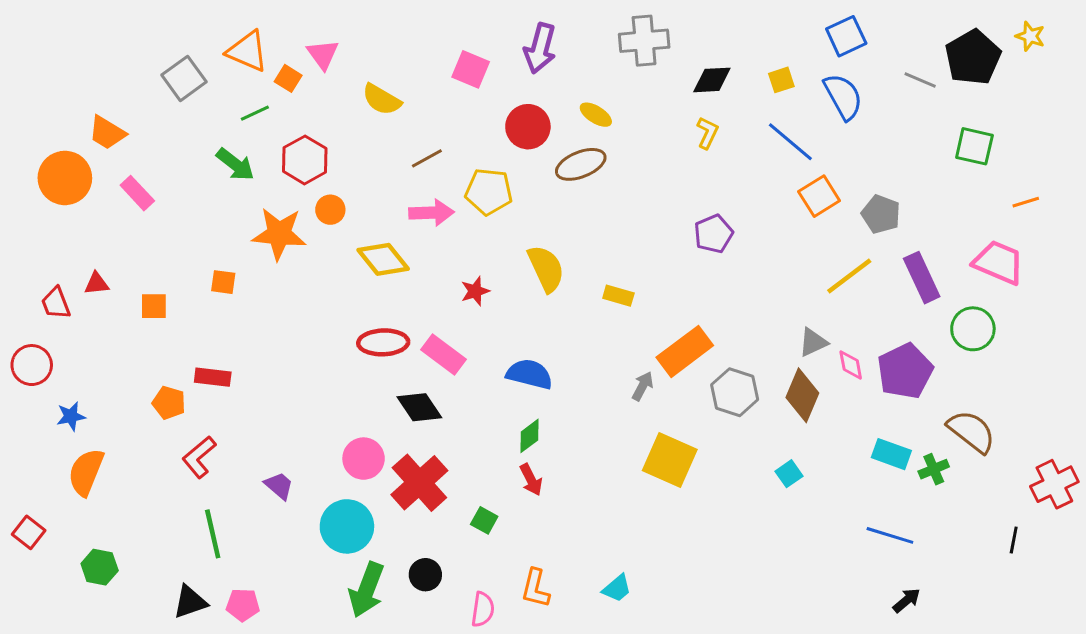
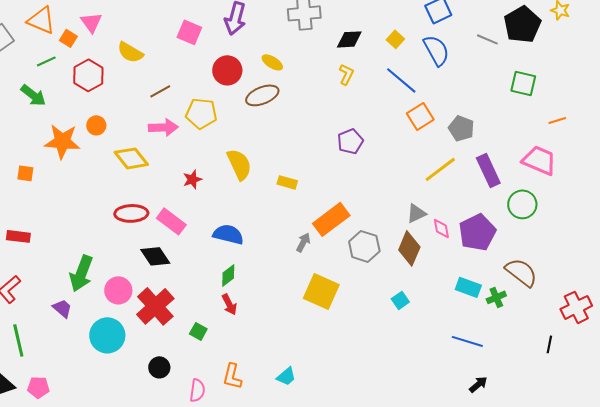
yellow square: (781, 80) -> (395, 39), turned -30
red hexagon: (305, 160) -> (88, 75), moved
green arrow: (367, 590) -> (81, 273), moved

